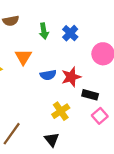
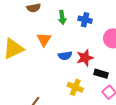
blue cross: (70, 33) -> (85, 20), turned -32
yellow cross: (61, 111) -> (75, 87), turned -35

